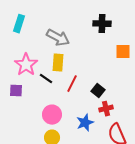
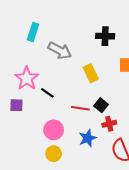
cyan rectangle: (19, 24) -> (33, 32), moved
yellow rectangle: (58, 63) -> (91, 73), moved, turned -30
red line: (72, 84) -> (80, 108), moved, turned 72

